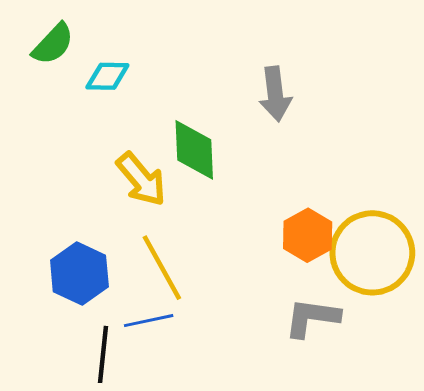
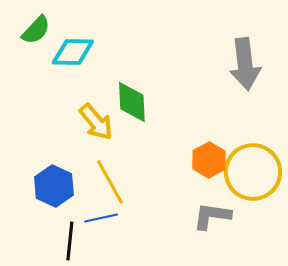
cyan diamond: (107, 76) -> (73, 52), size x1.4
gray arrow: (275, 94) -> (245, 64), moved, size x1.4

